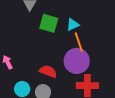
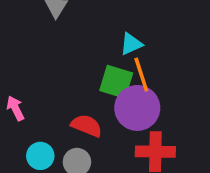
green square: (49, 23) -> (116, 82), moved

